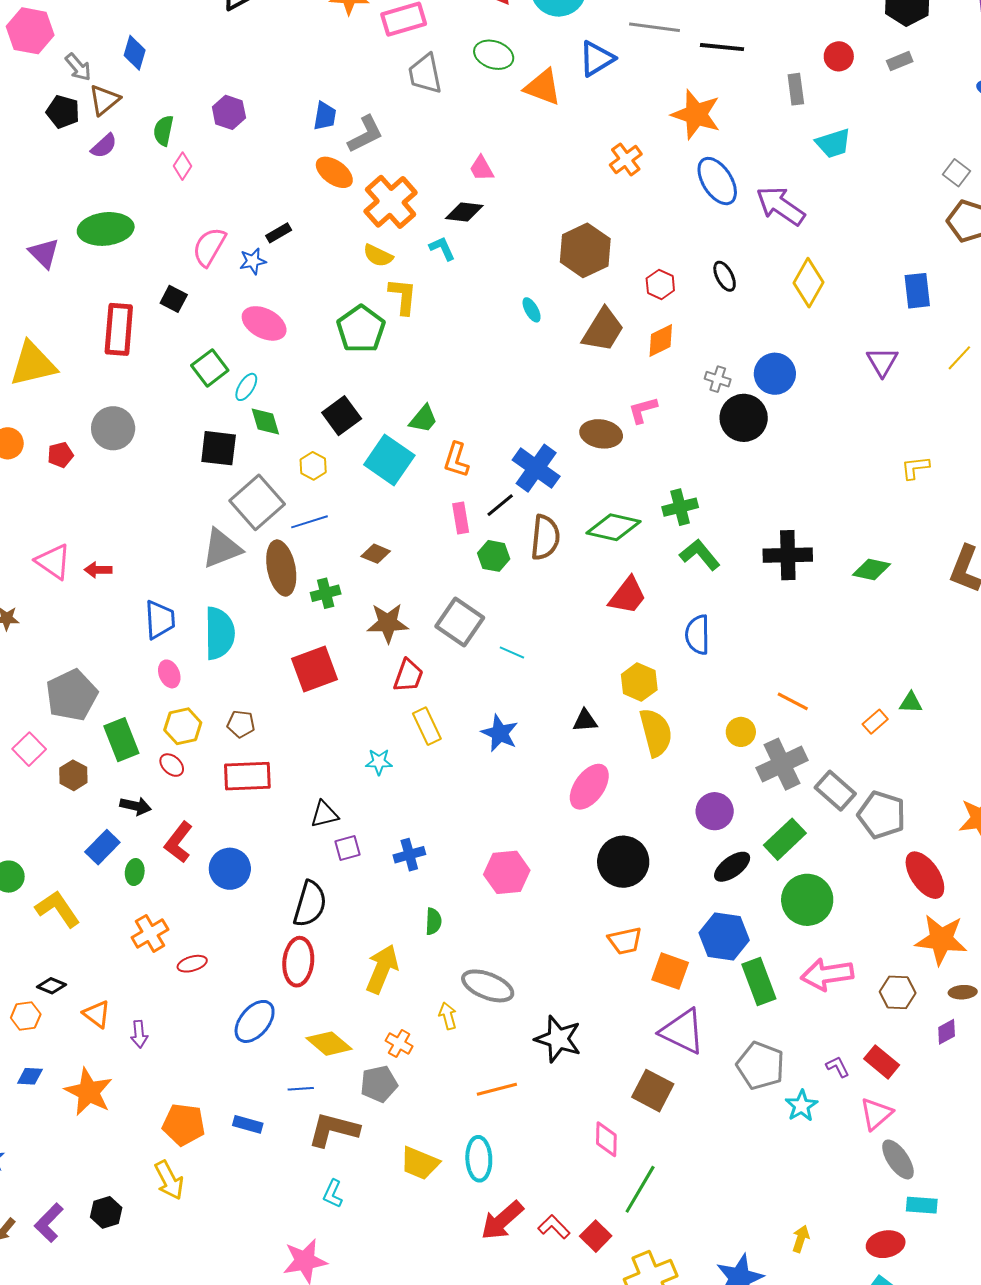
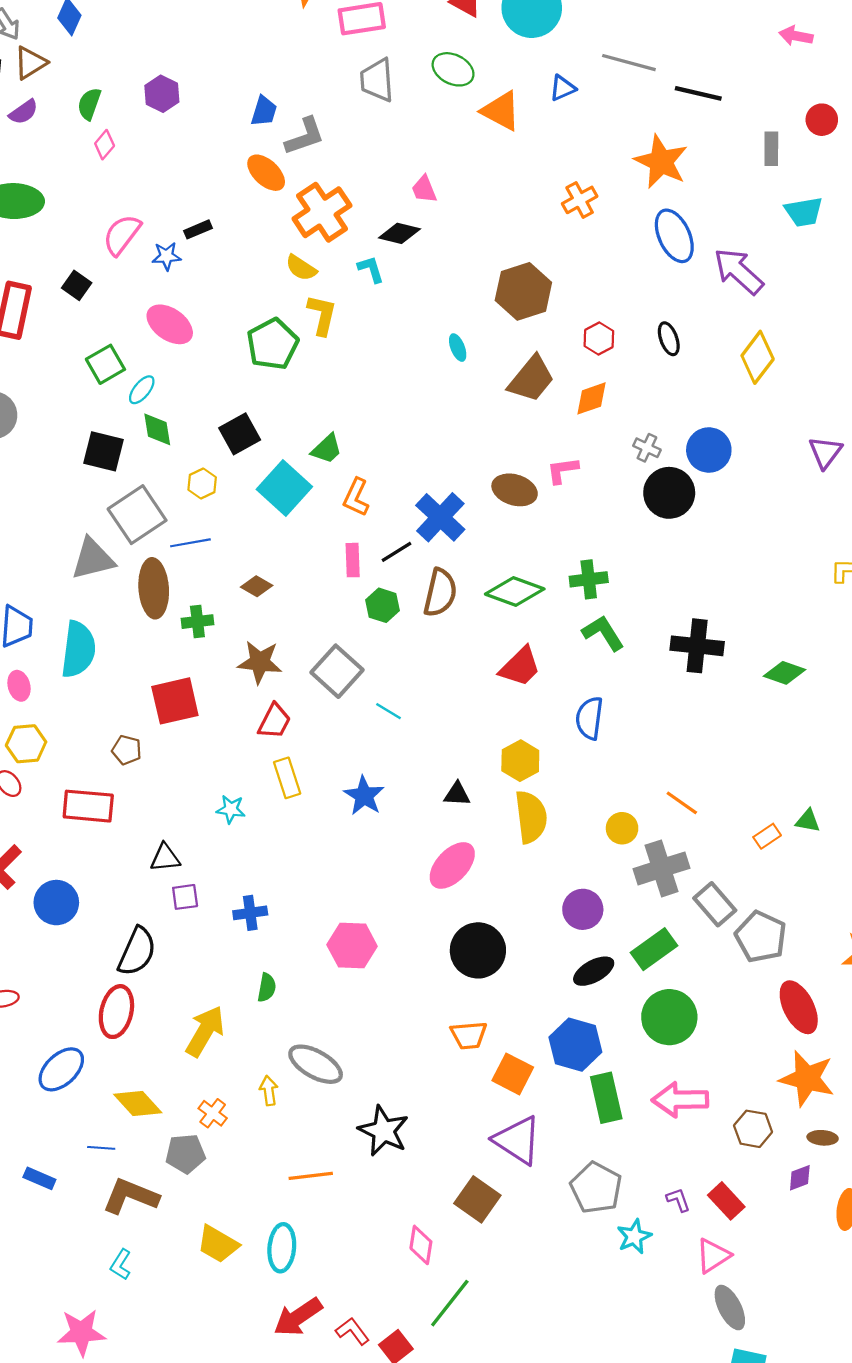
blue triangle: (597, 59) -> (563, 88), size x0.7
brown pentagon: (241, 724) -> (127, 750), moved

